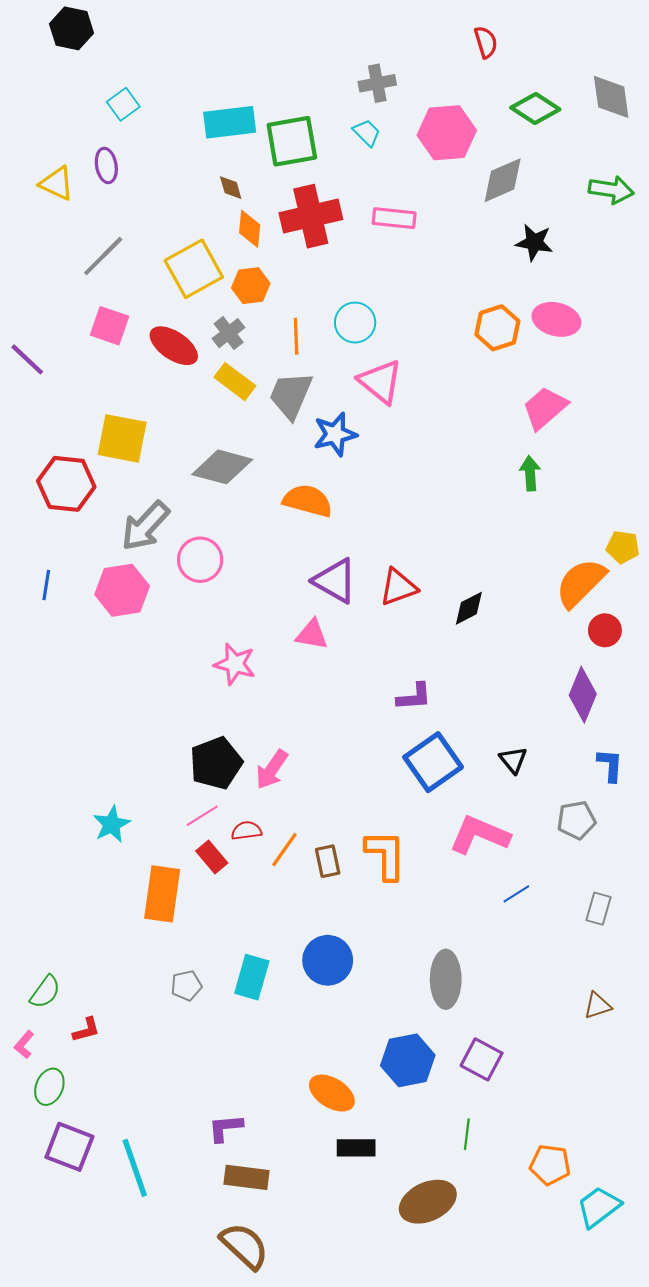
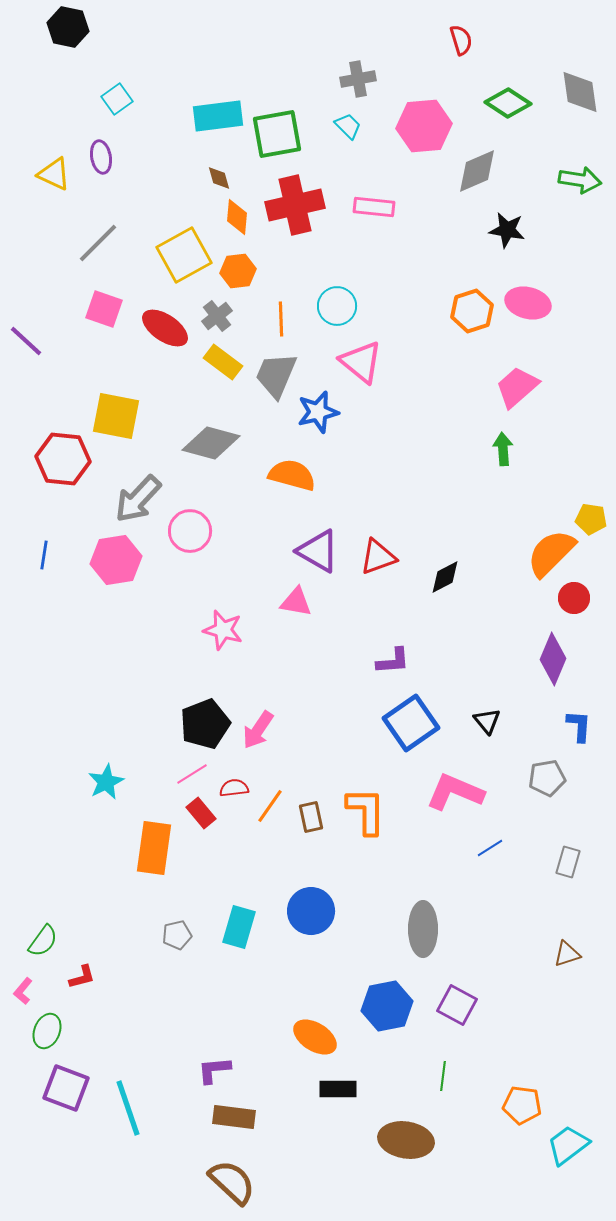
brown ellipse: (428, 1202) -> (406, 1140), turned 34

